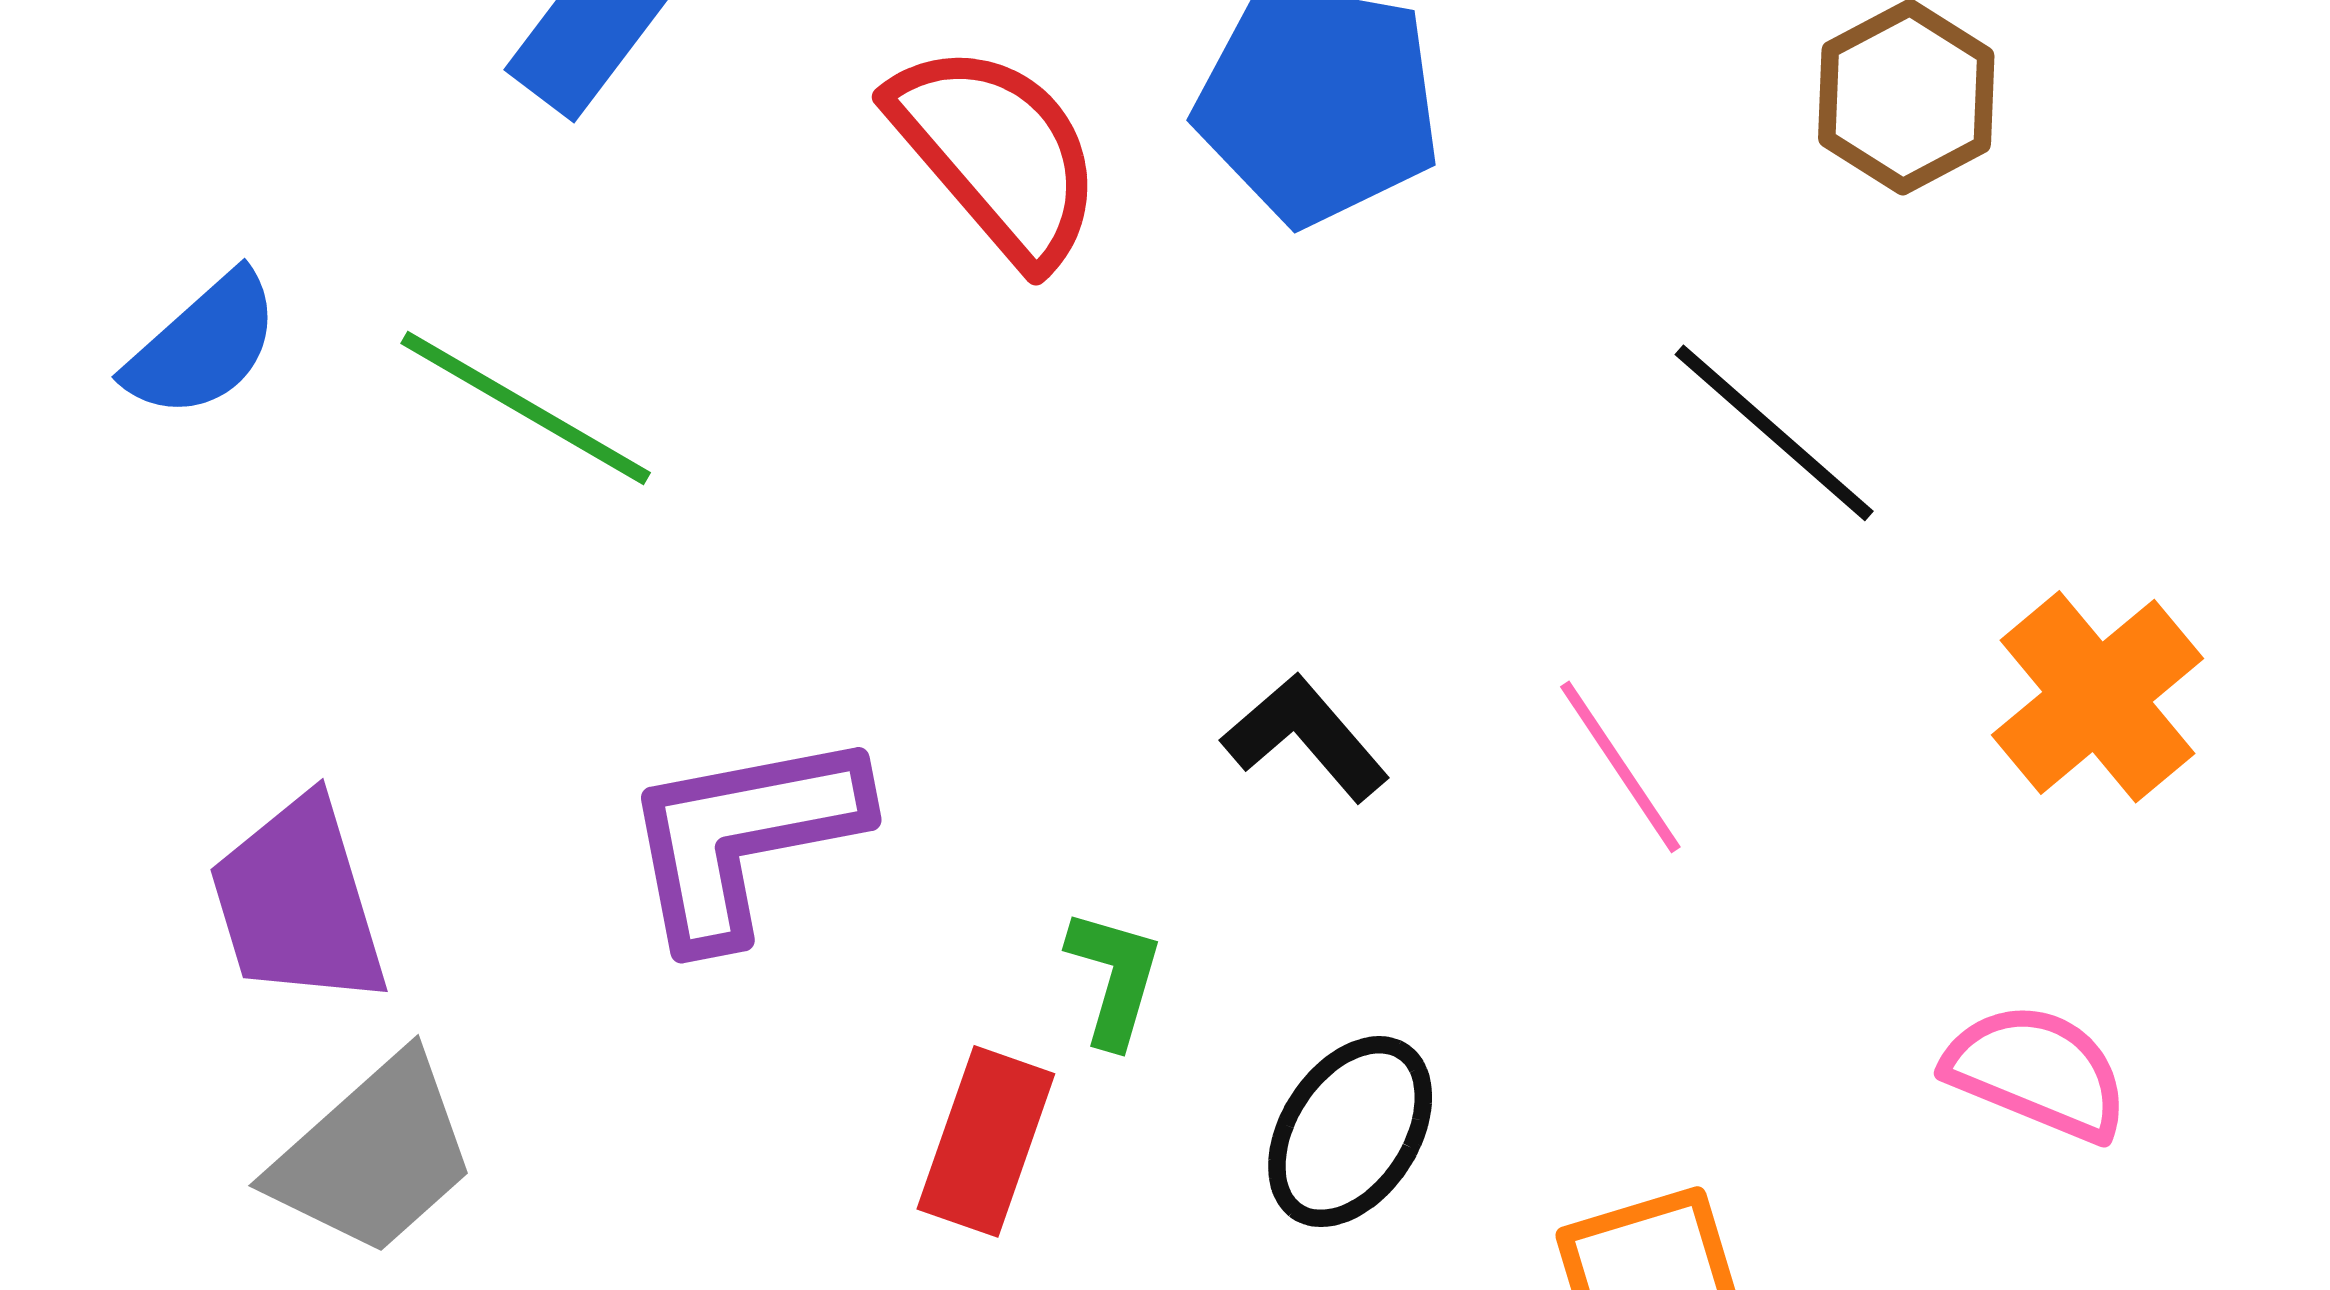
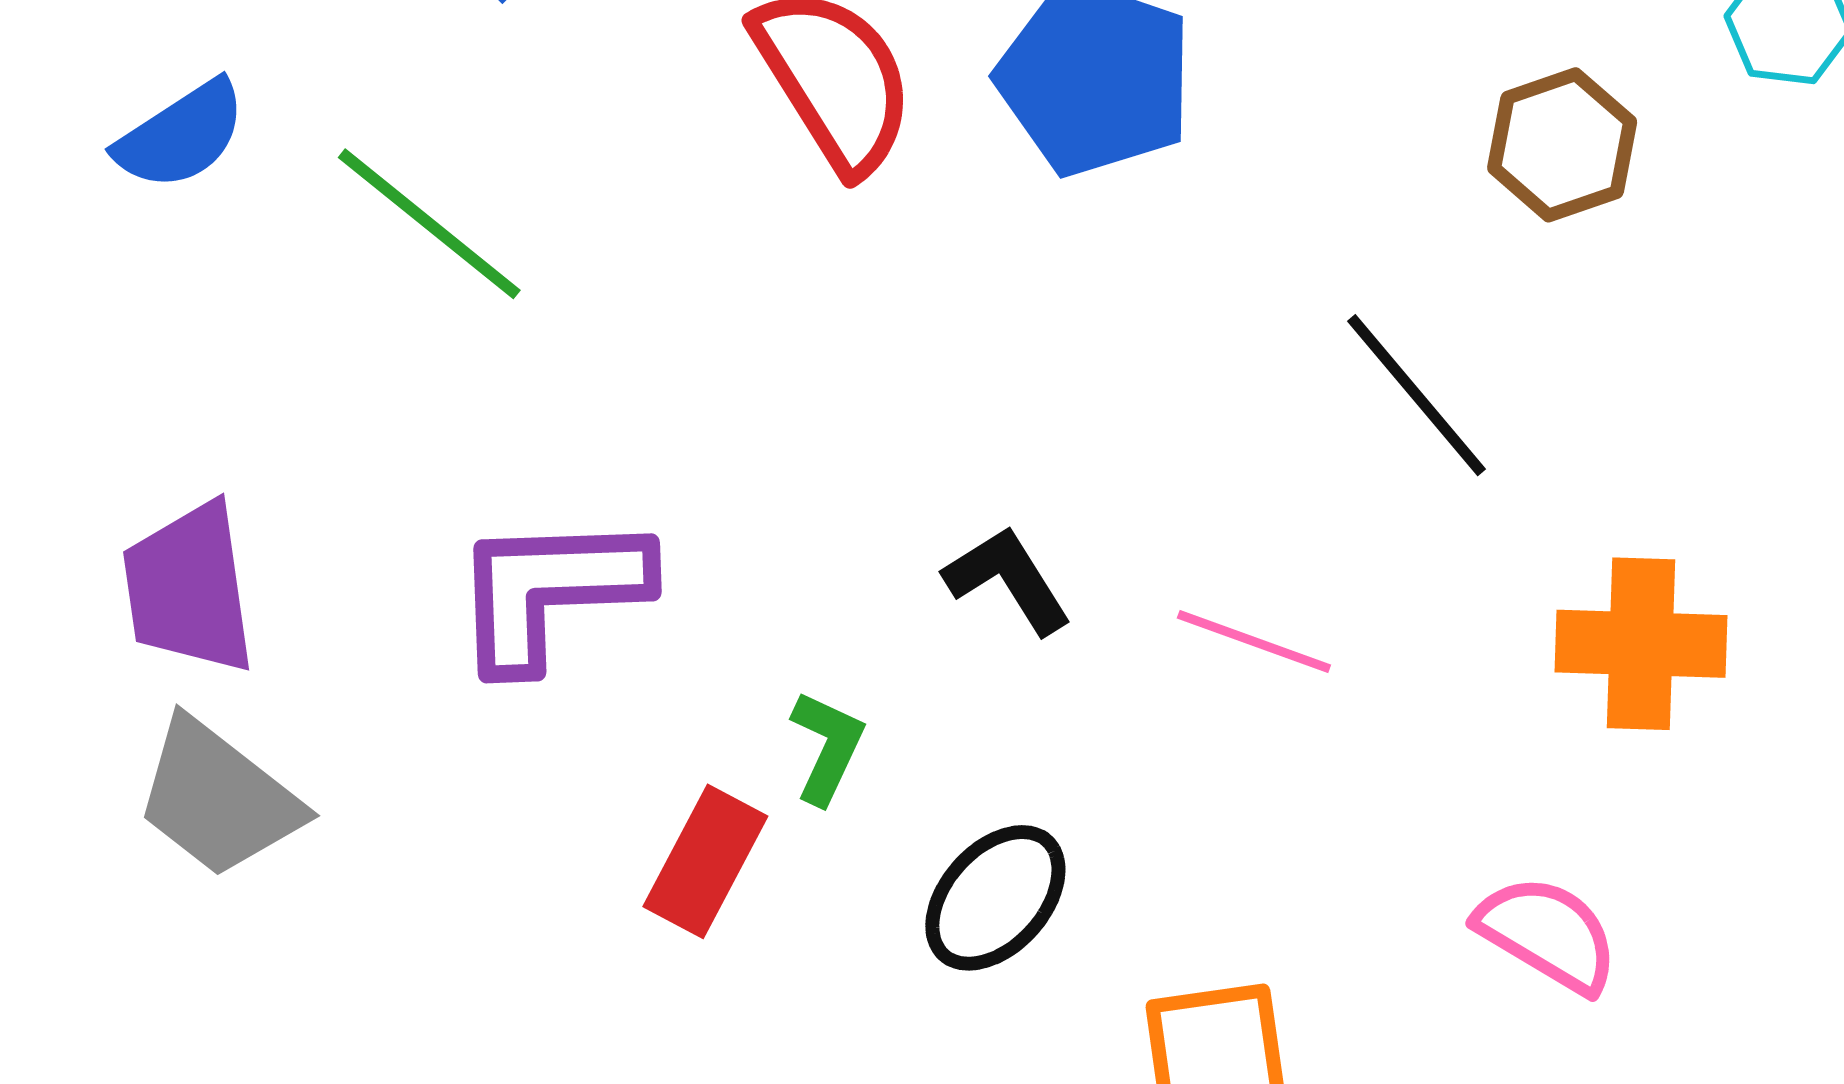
orange cross: (2098, 697) -> (1641, 644), turned 33
pink line: (1620, 767) -> (1254, 641), turned -45
gray trapezoid: (374, 1155) -> (218, 798), turned 71

